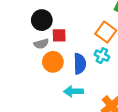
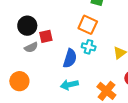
orange circle: (53, 62) -> (19, 81), moved
blue semicircle: (80, 64) -> (70, 58), turned 30

